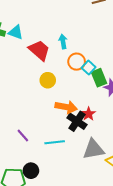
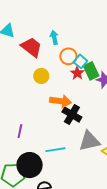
red star: (89, 114) -> (77, 73), moved
purple line: (23, 135) -> (20, 131), turned 56
cyan line: (55, 142) -> (55, 150), moved
black circle: (31, 171) -> (30, 165), size x1.6

